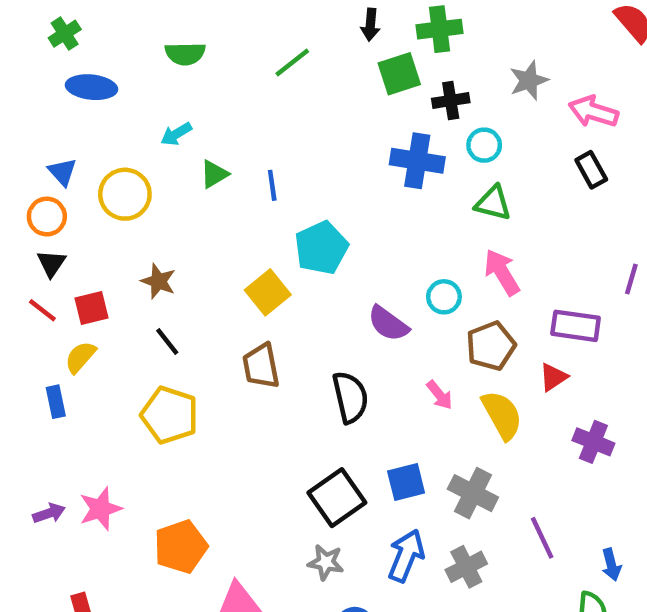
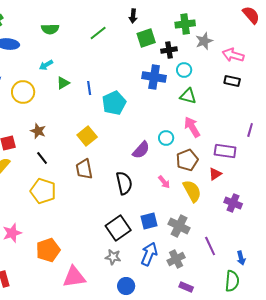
green cross: (440, 29) -> (185, 24), moved
black rectangle: (591, 170) -> (232, 81), turned -49
cyan pentagon: (321, 248) -> (114, 103), moved
purple semicircle: (388, 324) -> (141, 150), turned -84

